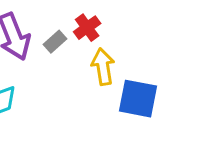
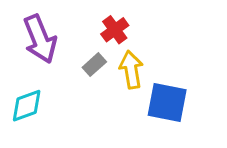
gray rectangle: (55, 42) -> (94, 65), moved

